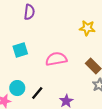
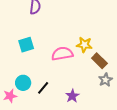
yellow star: (87, 28) -> (84, 45), moved

